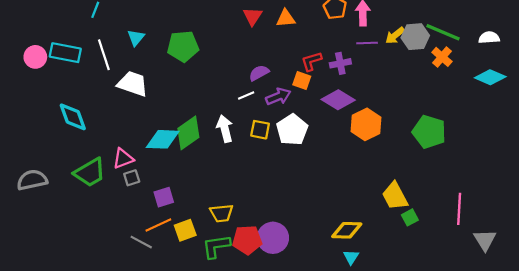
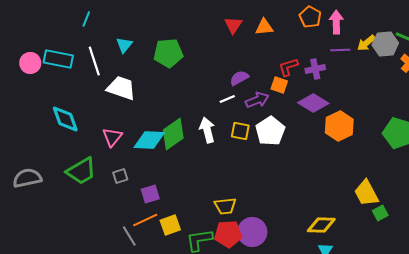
pink triangle: (123, 159) -> (112, 137), moved, turned -30
yellow trapezoid: (222, 213) -> (225, 206), moved
gray line: (141, 242) -> (129, 236), turned 30

